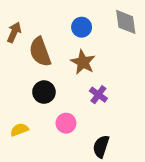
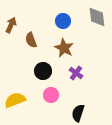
brown semicircle: (40, 52) -> (31, 40), size x0.7
black circle: (44, 92) -> (43, 71), moved
yellow semicircle: (19, 130) -> (15, 100), size x1.5

